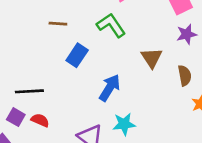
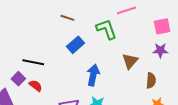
blue arrow: (110, 88) -> (93, 75), turned -35

